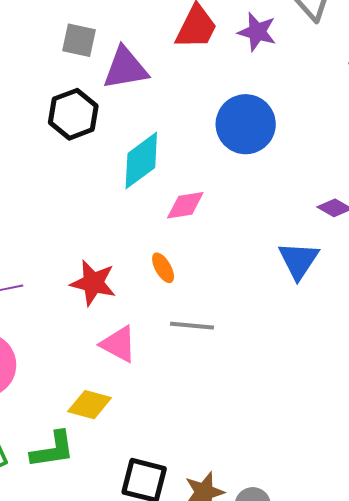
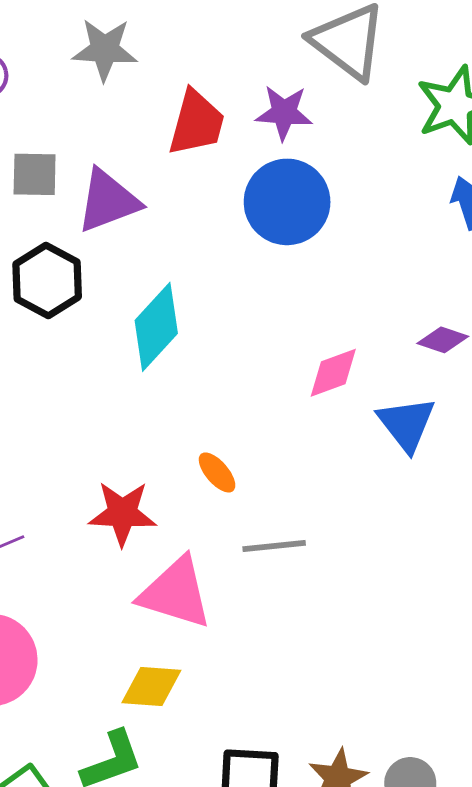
blue circle: (246, 124) -> (287, 202), moved
pink diamond: (185, 205) -> (333, 373), moved
pink triangle: (119, 344) -> (176, 593), size x1.4

